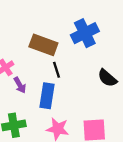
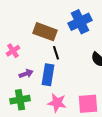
purple arrow: (20, 85) -> (26, 74), moved, turned -80

